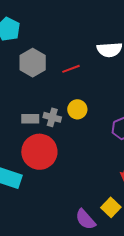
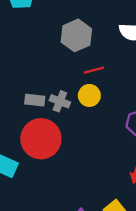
gray hexagon: (33, 63) -> (76, 35), moved
red line: (71, 69) -> (94, 70), moved

